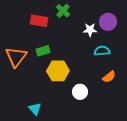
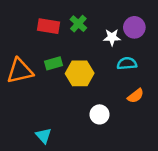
green cross: (63, 11) -> (78, 24), moved
orange triangle: (16, 57) -> (20, 71), turned 40
yellow hexagon: (58, 71) -> (80, 73), moved

